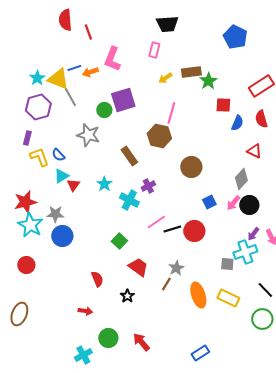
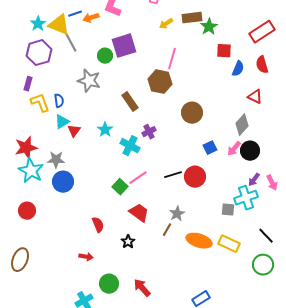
blue semicircle: (58, 155) -> (59, 101), turned -144
pink line: (156, 222) -> (138, 178), moved
orange ellipse: (198, 295) -> (199, 241), turned -55

